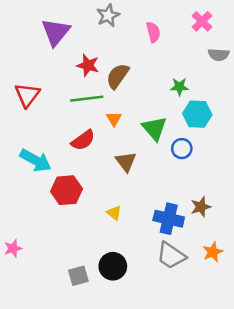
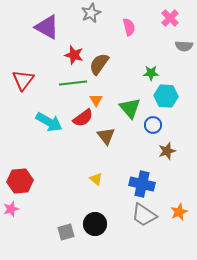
purple triangle: (56, 32) -> (47, 27), turned -40
red semicircle: (83, 140) -> (83, 118), moved
cyan arrow: (36, 160) -> (49, 122), moved
red hexagon: (66, 190) -> (20, 181), moved
brown star: (201, 207) -> (167, 151), moved

